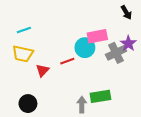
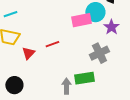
cyan circle: (85, 48) -> (95, 12), moved
gray cross: (116, 53) -> (99, 53), moved

